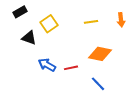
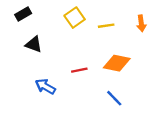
yellow square: (49, 24) -> (75, 18), moved
blue arrow: (47, 65) -> (45, 87), moved
red line: (71, 68) -> (79, 70), moved

